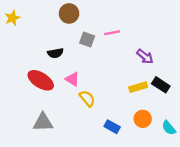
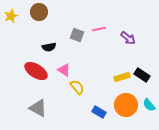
brown circle: (69, 13) -> (39, 12), moved
purple arrow: (145, 57) -> (128, 38), moved
orange circle: (143, 119) -> (126, 105), size x1.5
gray triangle: (43, 122) -> (38, 108), turned 30
cyan semicircle: (169, 128) -> (149, 105), moved

